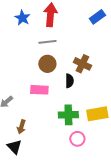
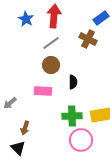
gray line: (47, 42) -> (51, 43), turned -30
brown cross: (82, 64) -> (88, 39), moved
pink circle: (77, 139) -> (81, 140), size x1.5

